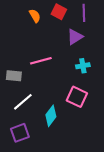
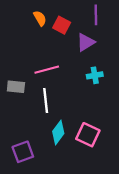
red square: (59, 12) -> (62, 25), moved
pink square: (77, 97) -> (88, 135), moved
white line: (23, 102) -> (46, 100), moved, turned -55

